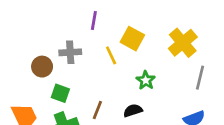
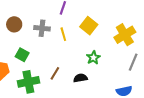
yellow line: (111, 55) -> (63, 34), moved
brown circle: (42, 67) -> (14, 24), moved
green square: (60, 93) -> (22, 55), moved

